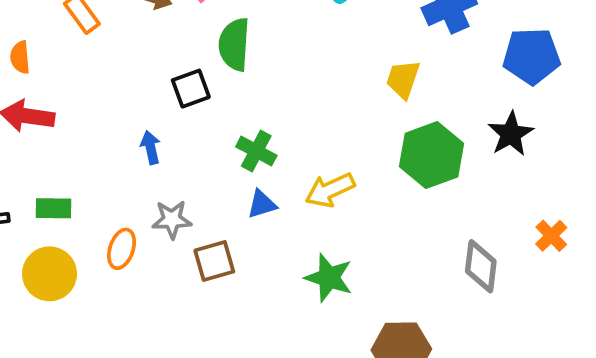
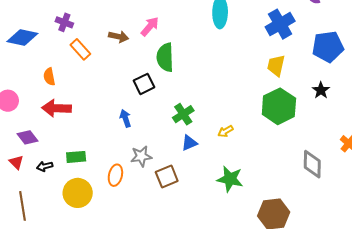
yellow trapezoid: (403, 79) -> (276, 65), moved
black star: (511, 134) -> (321, 90), size x0.7
green cross: (256, 151) -> (183, 114), turned 35
yellow arrow: (330, 190) -> (226, 131), size x0.6

